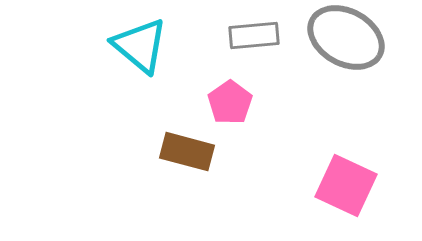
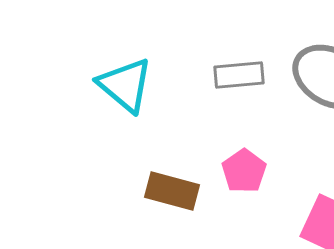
pink pentagon: (230, 103) -> (244, 171), moved

